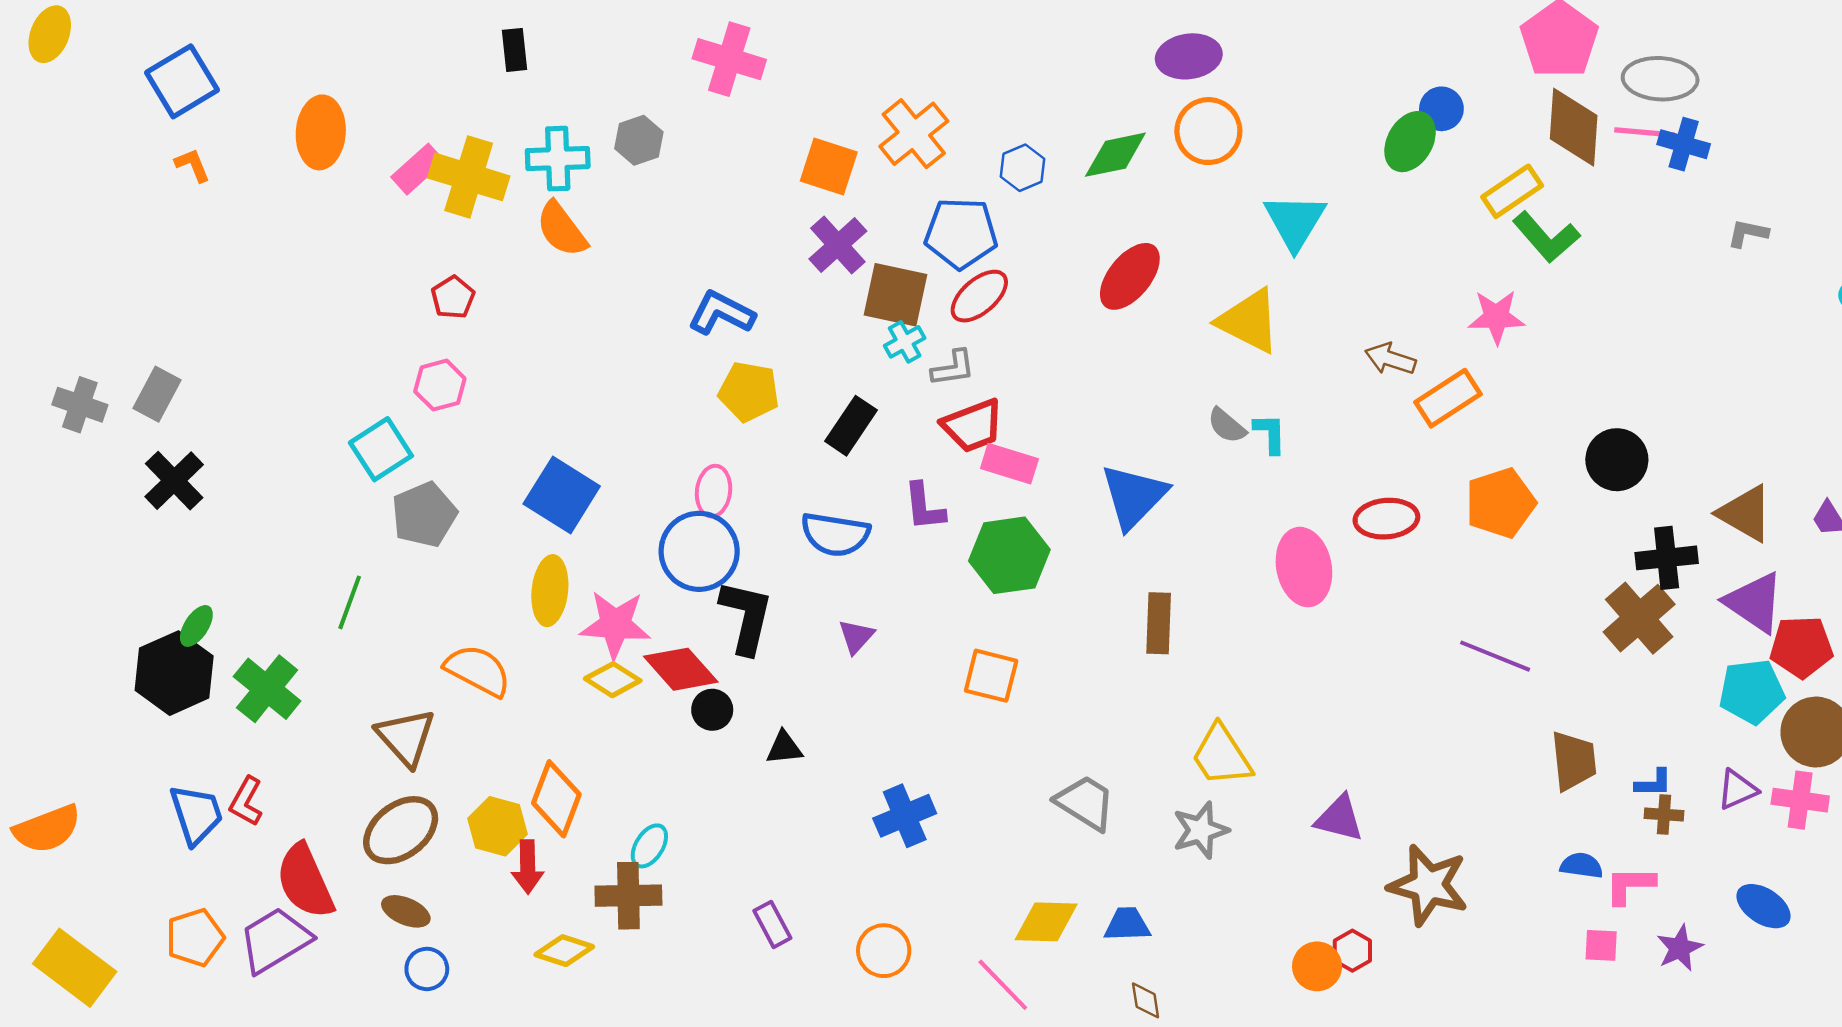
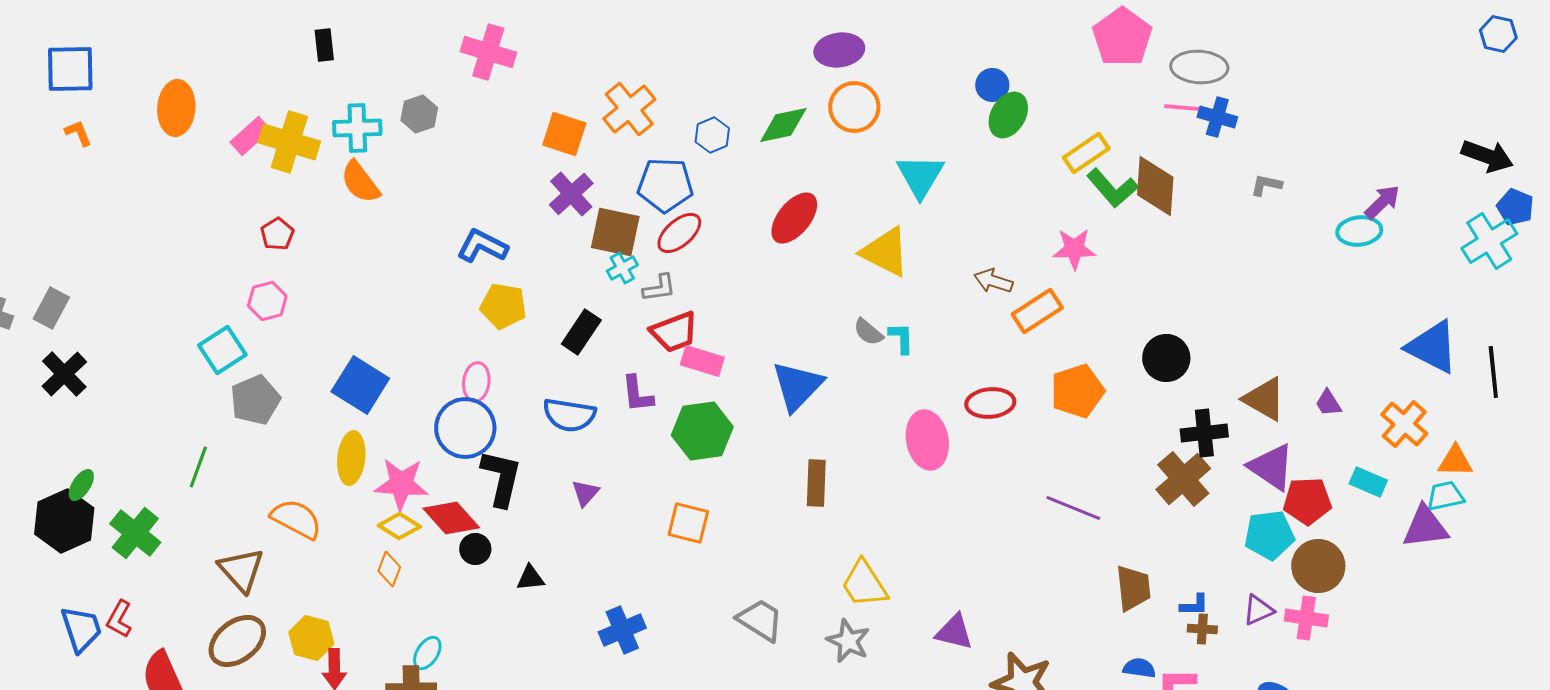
blue square: (182, 81) -> (70, 69), turned 30
blue circle: (1441, 109) -> (992, 85), moved
brown diamond: (1574, 127) -> (1155, 186), moved
orange diamond: (556, 799) -> (389, 569), moved, size x0.6
gray star: (1201, 830) -> (848, 641), turned -30

